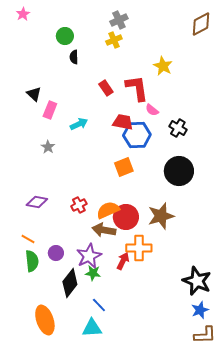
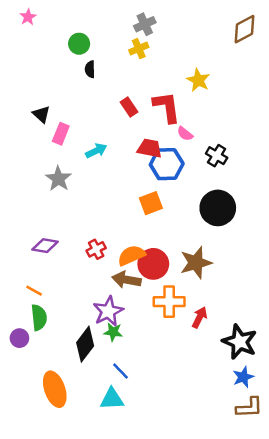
gray star: (48, 147) -> (58, 179), size x1.5
purple circle: (56, 253) -> (19, 338), moved
red arrow: (123, 261) -> (200, 317), moved

